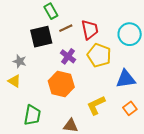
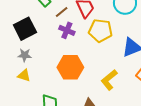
black square: (41, 37) -> (25, 29), moved
purple cross: (68, 56) -> (67, 30), moved

